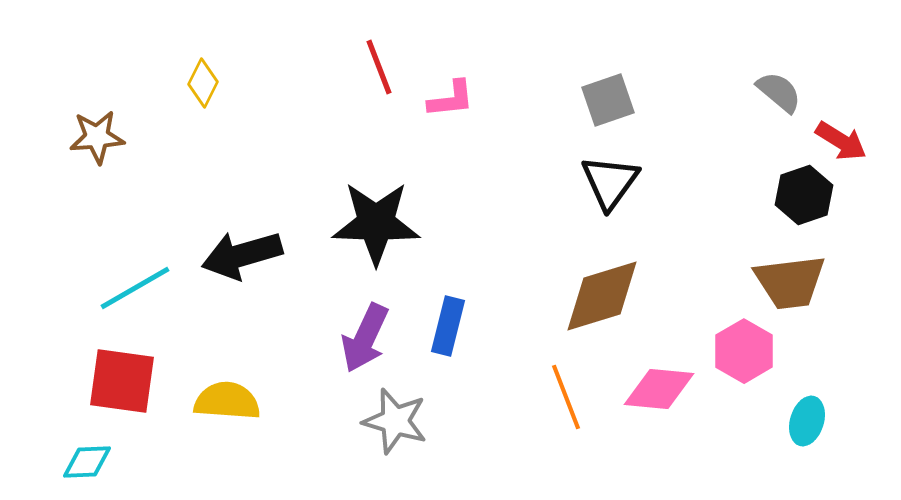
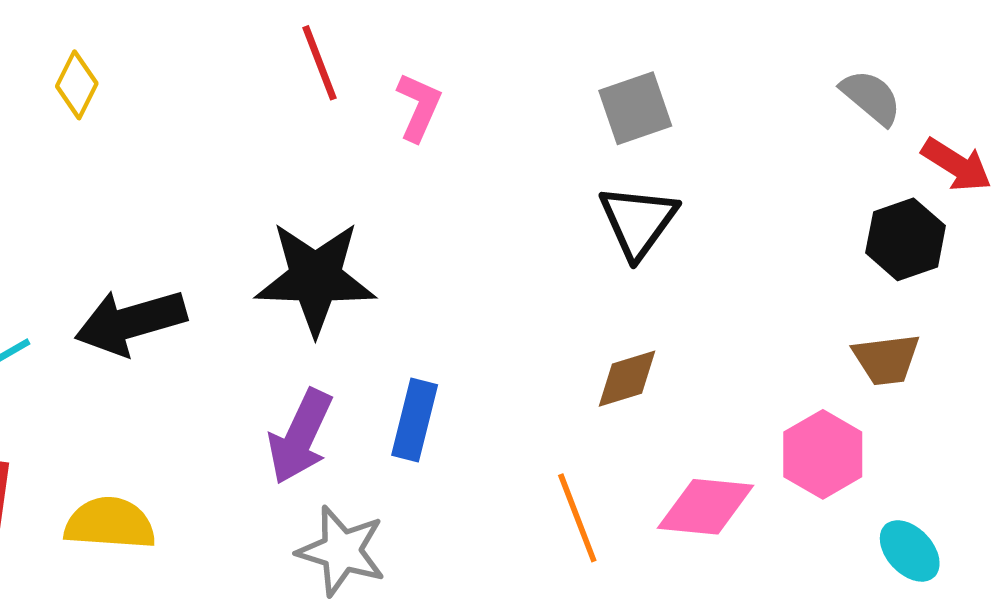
pink L-shape: (451, 99) -> (419, 107), turned -60
brown trapezoid: (790, 282) -> (886, 359), size x0.7
brown diamond: (602, 296) -> (627, 379), size x0.6
cyan ellipse: (807, 421) -> (910, 551), turned -60

